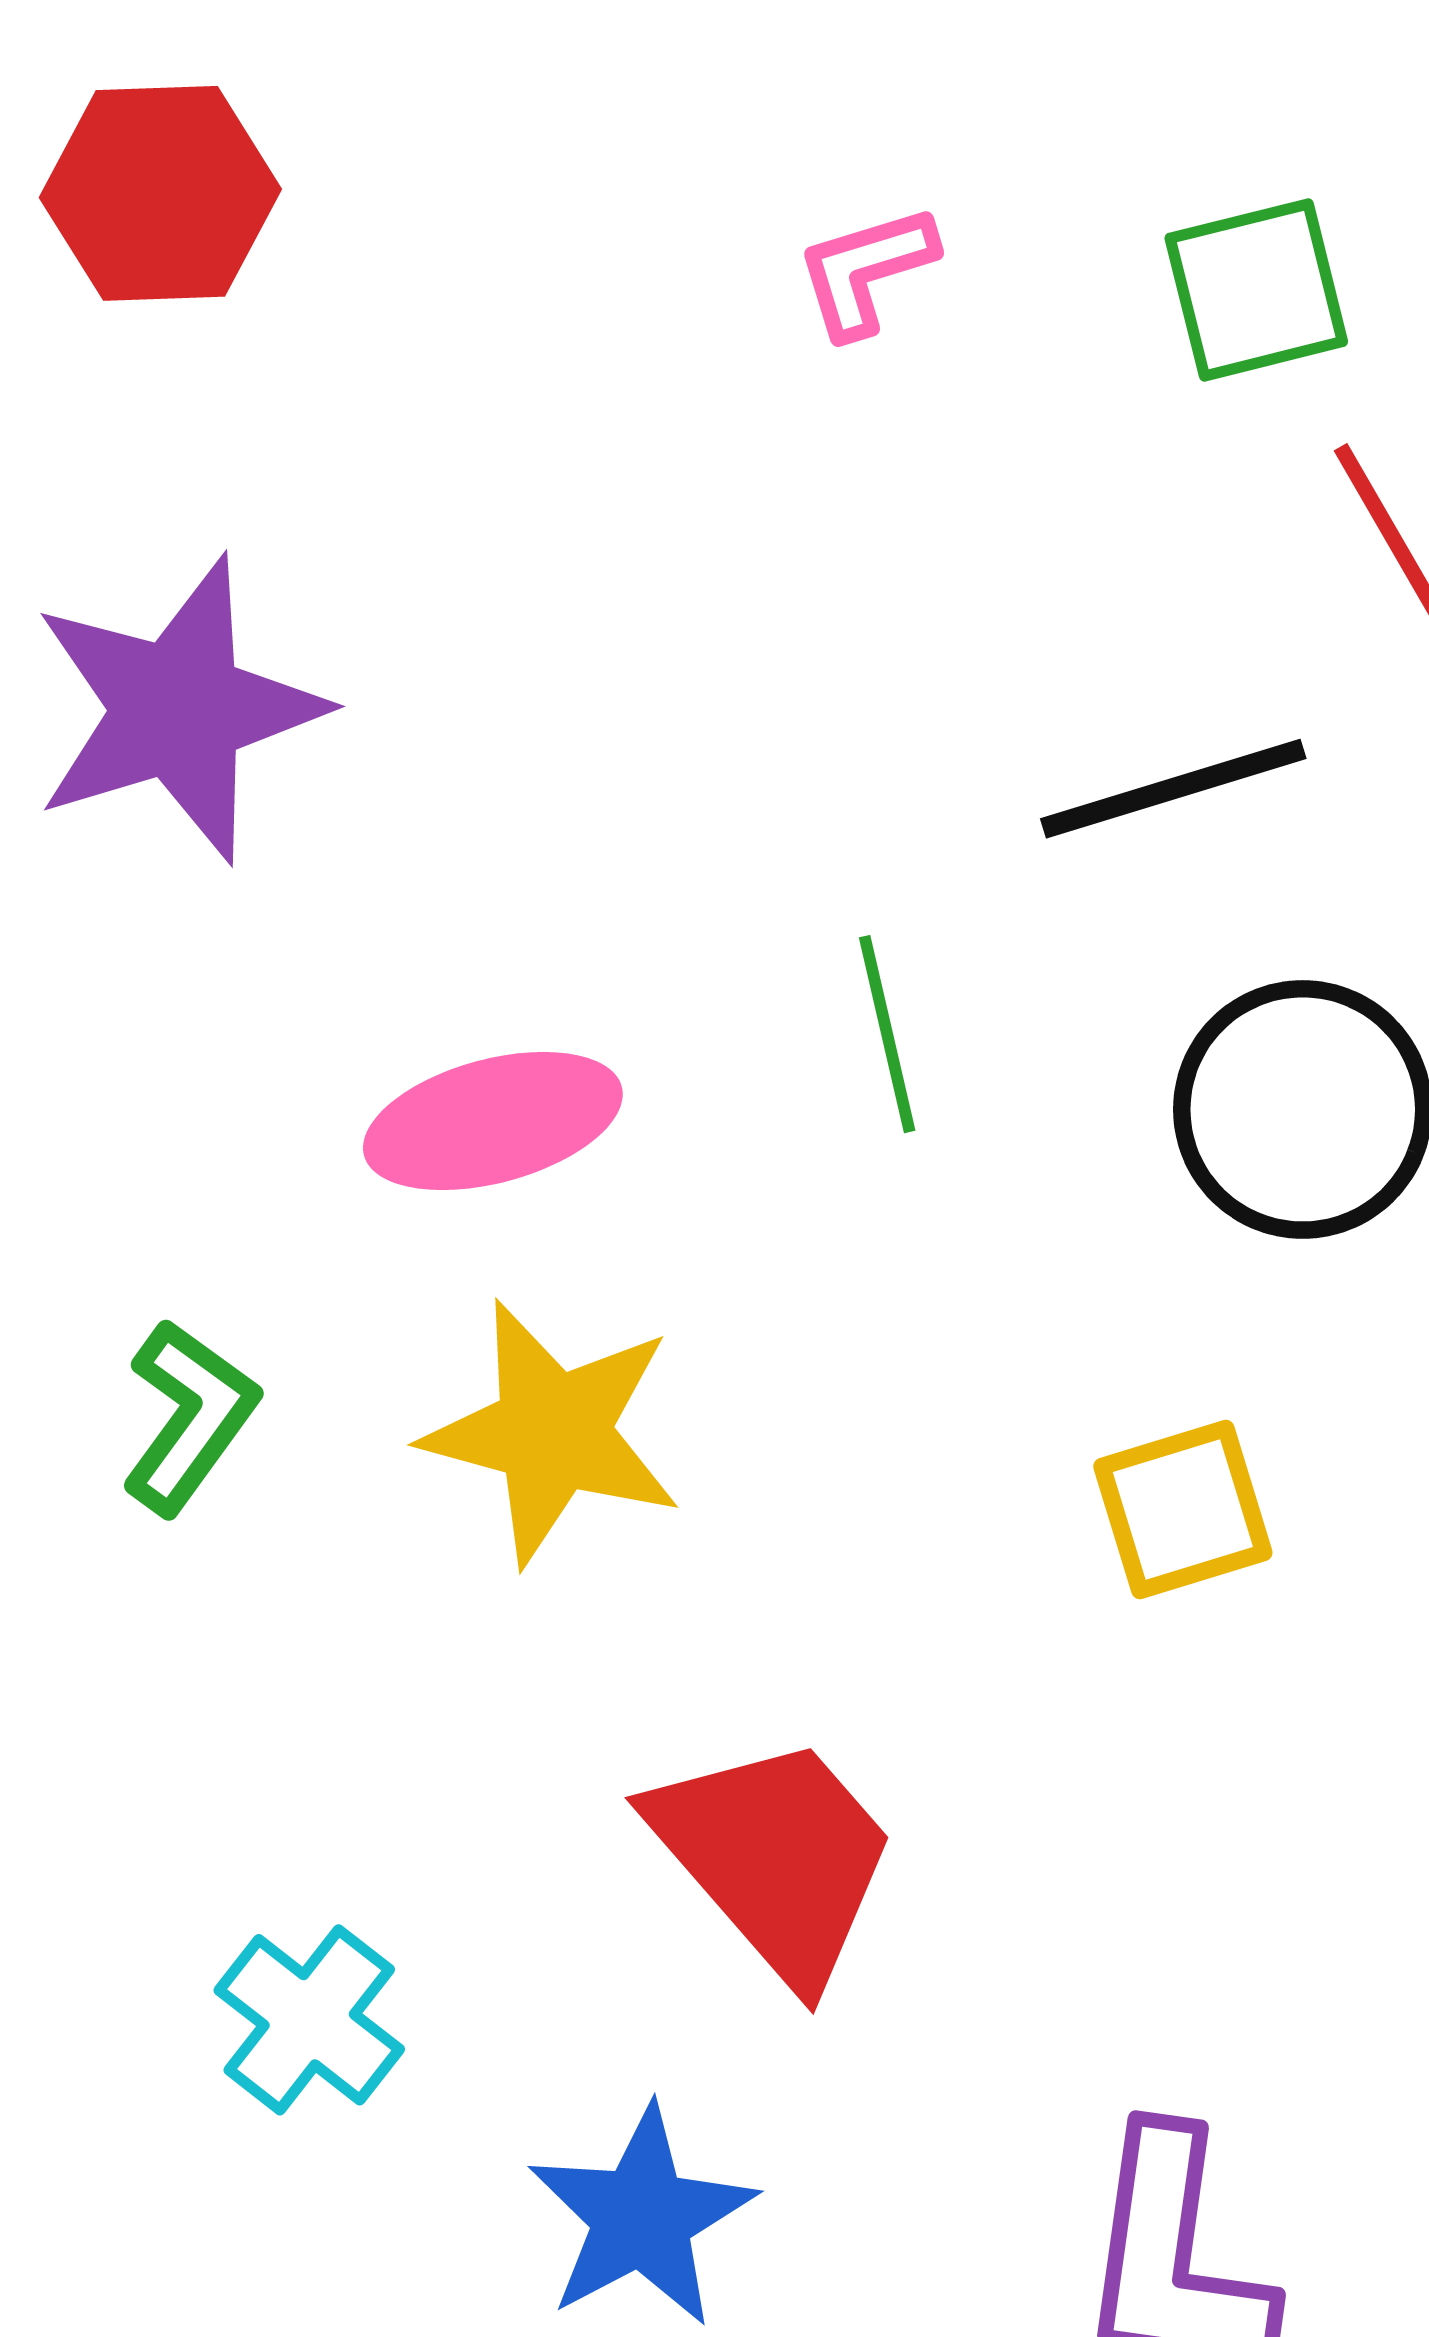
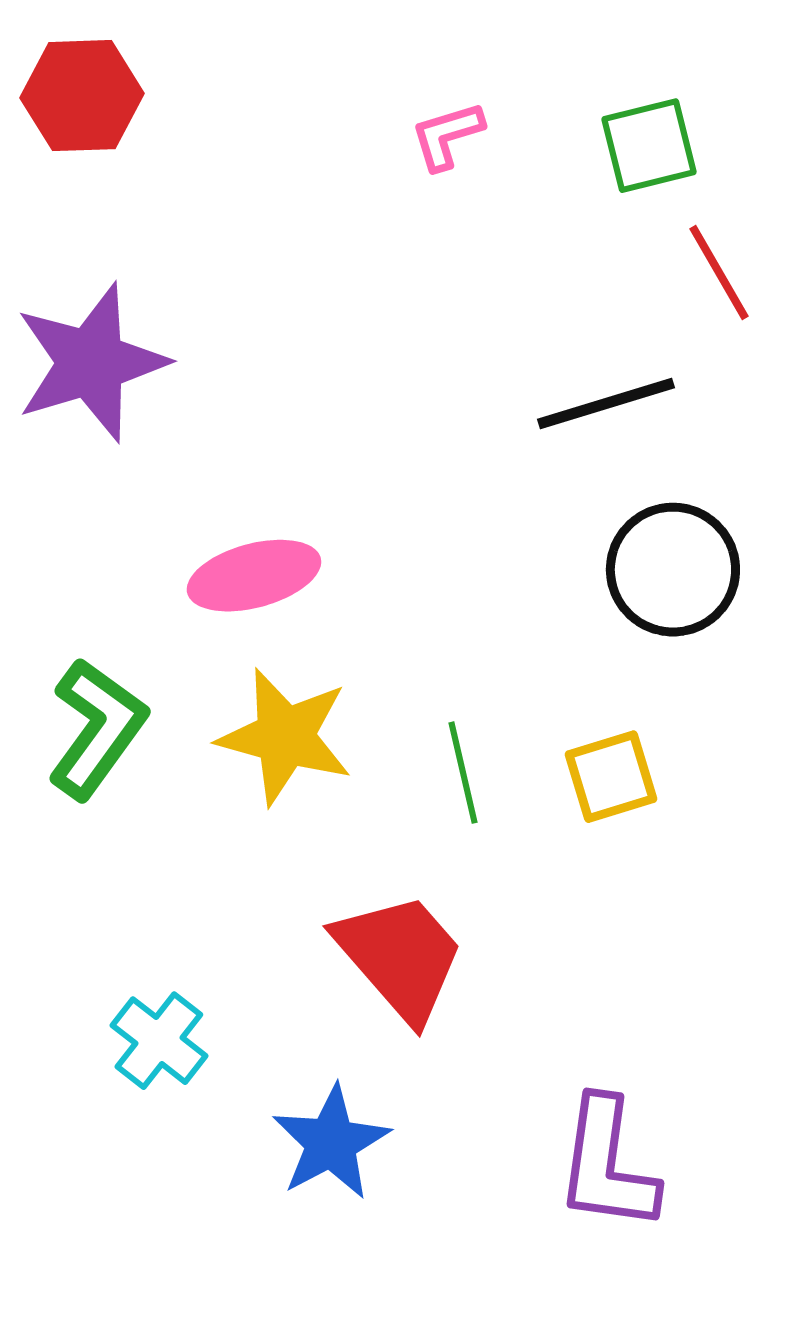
green line: (887, 1034) -> (463, 773), moved
green L-shape: (189, 1417) -> (97, 729), size x1.4

